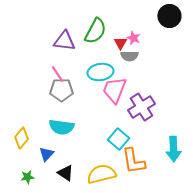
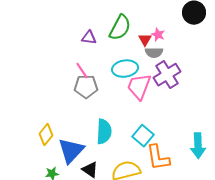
purple triangle: (64, 41) -> (89, 38), size x0.7
purple cross: (141, 107) -> (167, 75), moved
cyan semicircle: (61, 127) -> (104, 132), moved, turned -95
blue triangle: (46, 154) -> (71, 151), size x1.8

